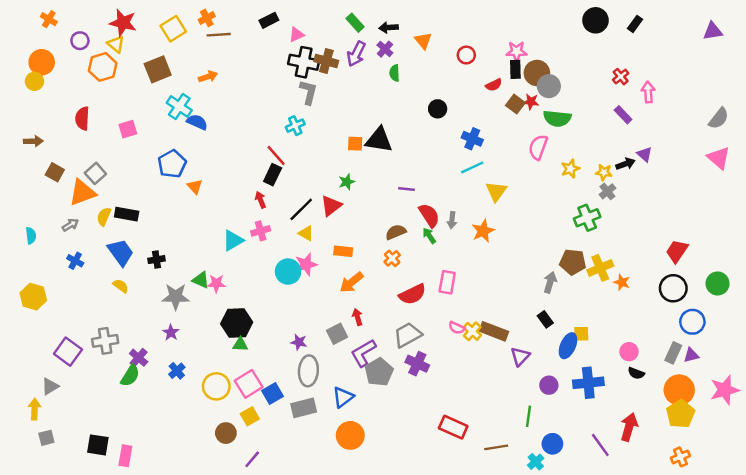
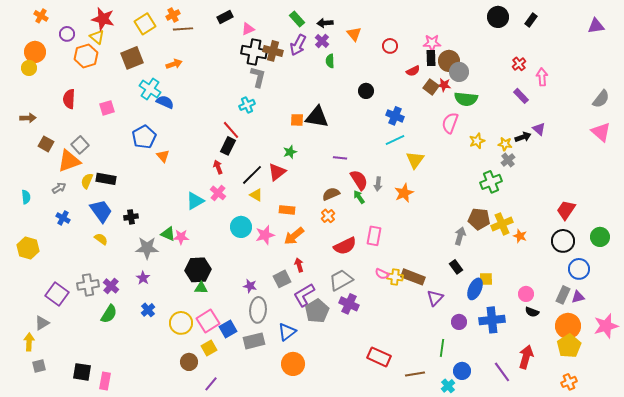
pink cross: (261, 231) -> (218, 193), turned -35
pink star: (306, 264) -> (265, 235), moved
yellow cross: (472, 331) -> (395, 277), turned -35
purple cross: (139, 358) -> (111, 286), moved

